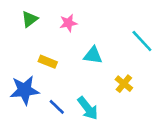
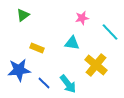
pink star: (68, 23) -> (82, 18), moved
yellow cross: (124, 84) -> (96, 65), size x1.6

